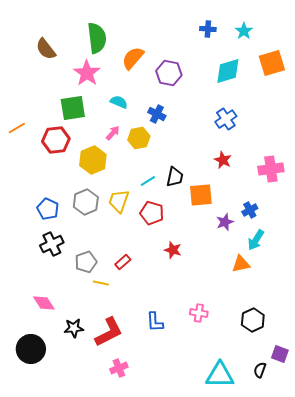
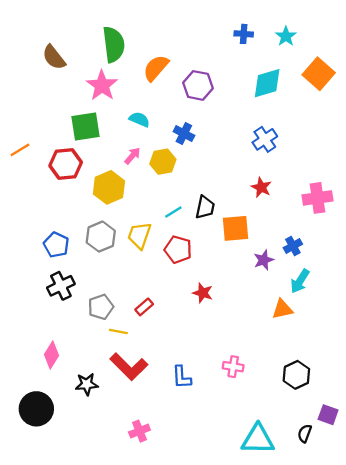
orange square: (272, 63) -> (319, 74), turned -32
pink diamond: (44, 303) -> (52, 355), turned 65
red L-shape: (109, 332) -> (129, 367), moved, turned 72

